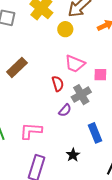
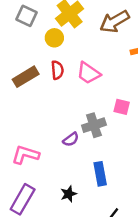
yellow circle: (65, 29) -> (54, 38), moved
pink trapezoid: (75, 64) -> (88, 73), moved
red semicircle: (58, 84) -> (57, 70), moved

